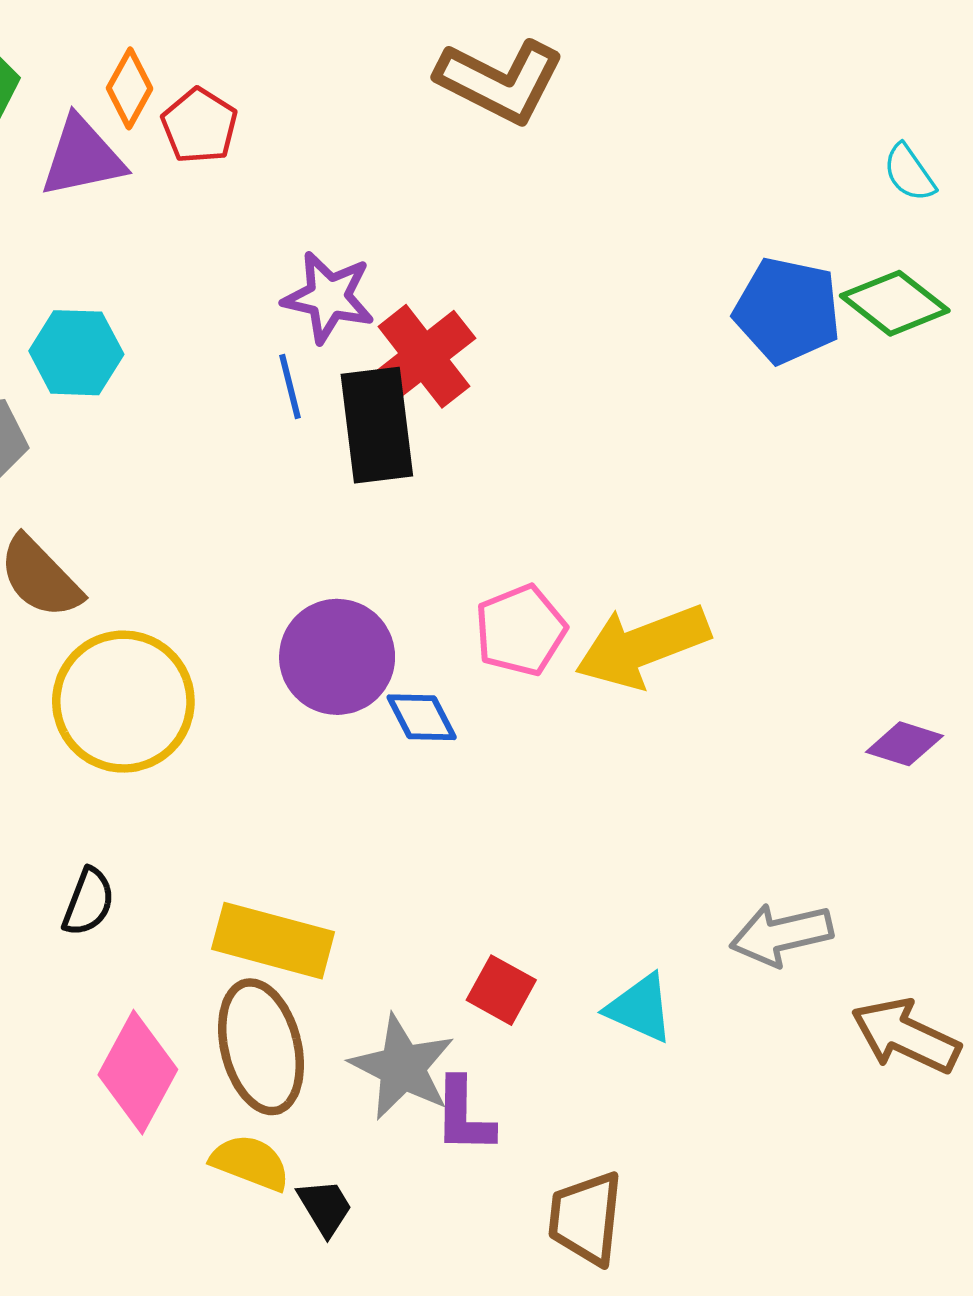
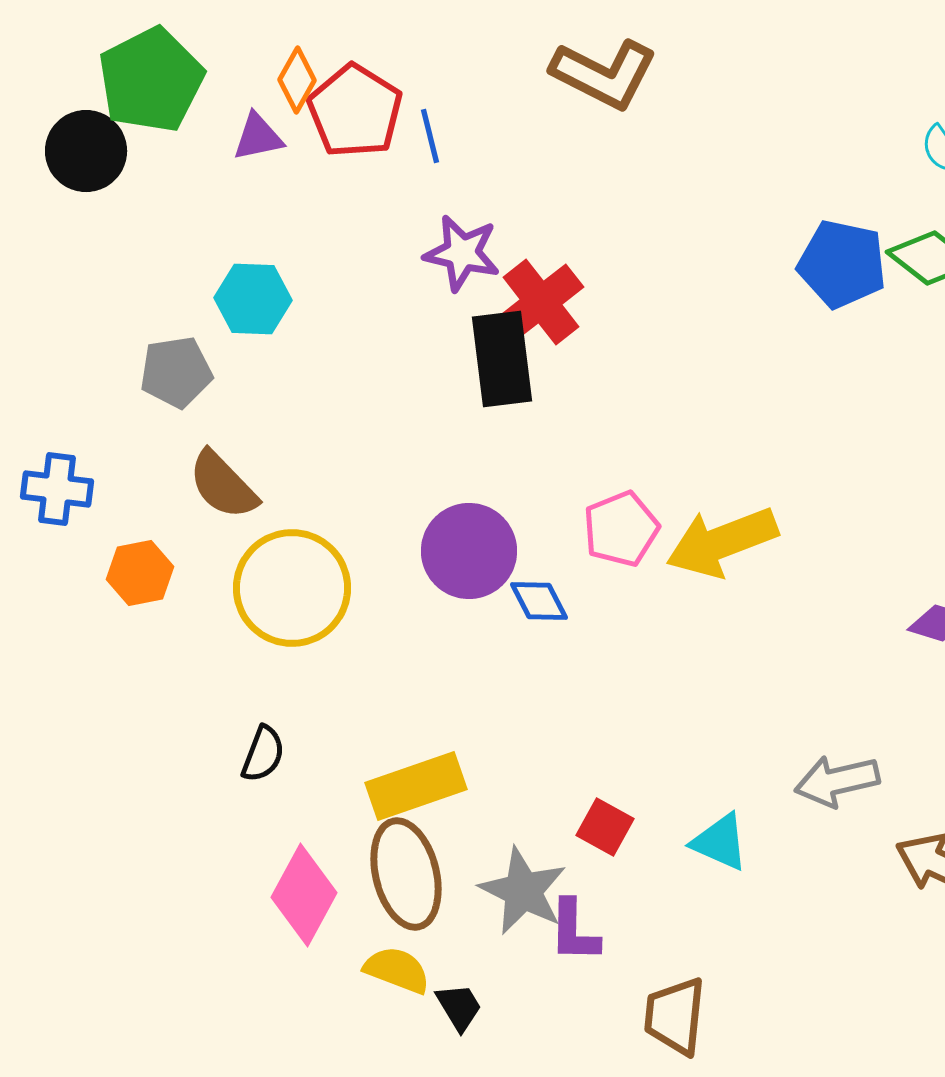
red pentagon: (199, 126) -> (355, 111), size x1.5
purple triangle: (82, 157) -> (258, 137), size x0.7
blue line: (290, 386) -> (430, 136), moved
yellow rectangle: (273, 941) -> (416, 786), turned -34

